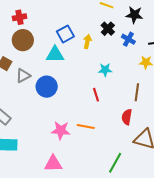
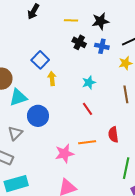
yellow arrow: (87, 42) -> (52, 79), moved
cyan triangle: (55, 55) -> (18, 97), moved
gray triangle: (23, 76) -> (15, 133), moved
red semicircle: (127, 117) -> (113, 135), moved

